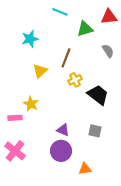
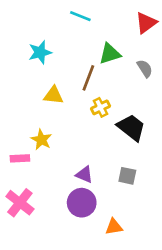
red triangle: (109, 17) -> (146, 23), turned -30
green triangle: (85, 29) -> (110, 54), moved
yellow triangle: (40, 71) -> (53, 95), turned 49

